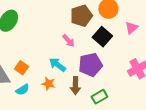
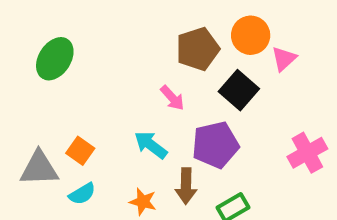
pink triangle: (131, 28) -> (284, 59), moved
orange star: (48, 84) -> (143, 202), moved

